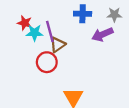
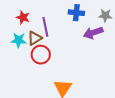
cyan star: (35, 33) -> (19, 40), moved
brown triangle: (58, 45) -> (35, 38), moved

